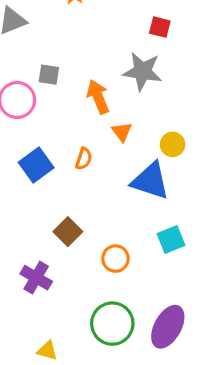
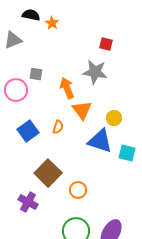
orange triangle: (122, 132) -> (82, 110), size x1.5
brown square: (68, 232) -> (48, 173), size x1.5
cyan square: (171, 240) -> (127, 153), moved, turned 36

